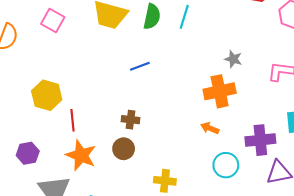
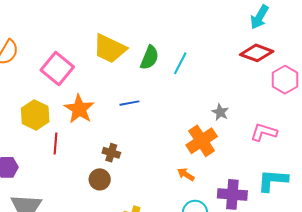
pink square: (53, 21) -> (57, 68), moved, size x1.4
orange cross: (220, 91) -> (202, 141), turned -32
orange star: (81, 155) -> (79, 109), moved

